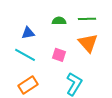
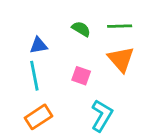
green semicircle: (59, 21) -> (81, 29), turned 32
cyan line: (25, 55) -> (34, 76), turned 50

